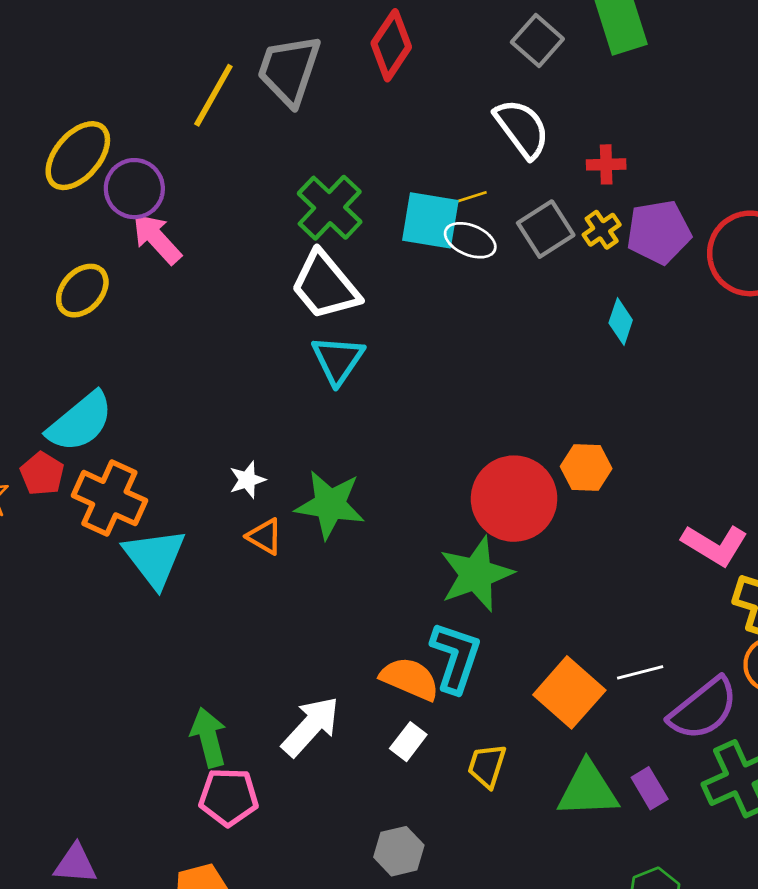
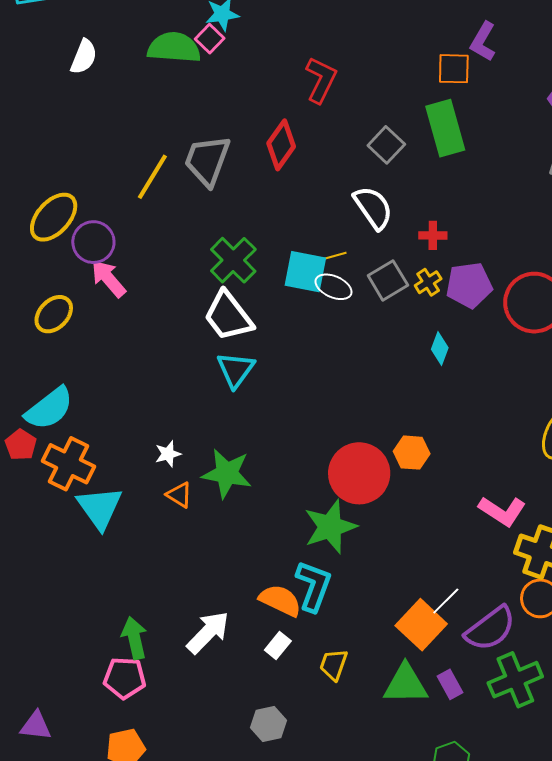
white line: (640, 672) -> (446, 601), turned -32
orange square: (569, 692) -> (421, 625), moved
pink pentagon: (229, 797) -> (125, 678), moved

